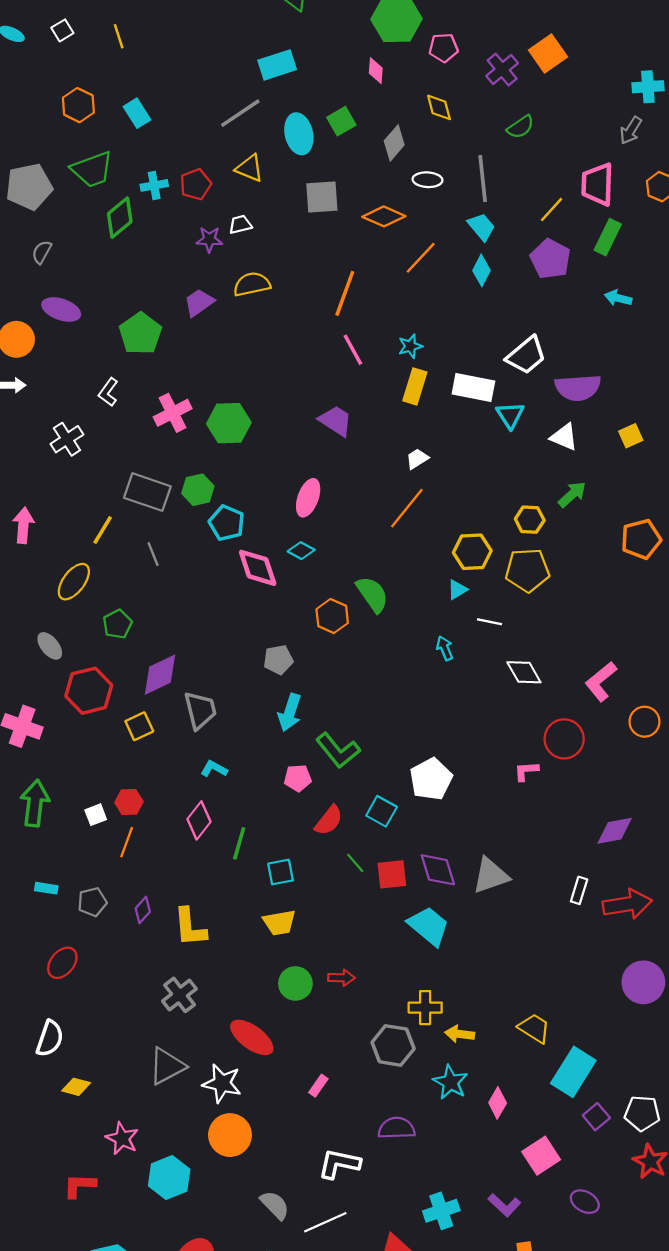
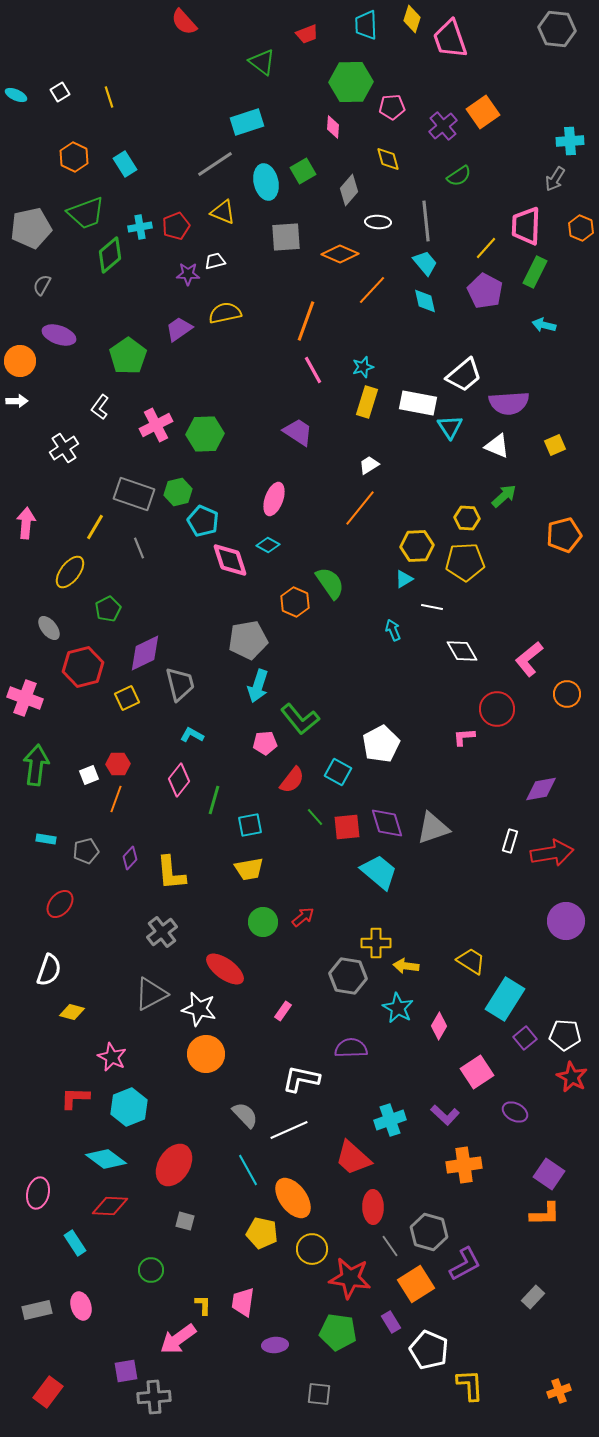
cyan diamond: (481, 270) -> (425, 301), turned -40
gray pentagon: (278, 660) -> (248, 640), size x1.5
red arrow: (341, 978) -> (303, 917), turned -40
cyan hexagon: (169, 1178) -> (129, 1107), moved

